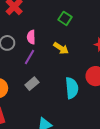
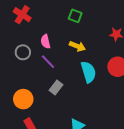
purple line: (30, 57) -> (48, 62), turned -63
cyan semicircle: (72, 88) -> (88, 72), moved

